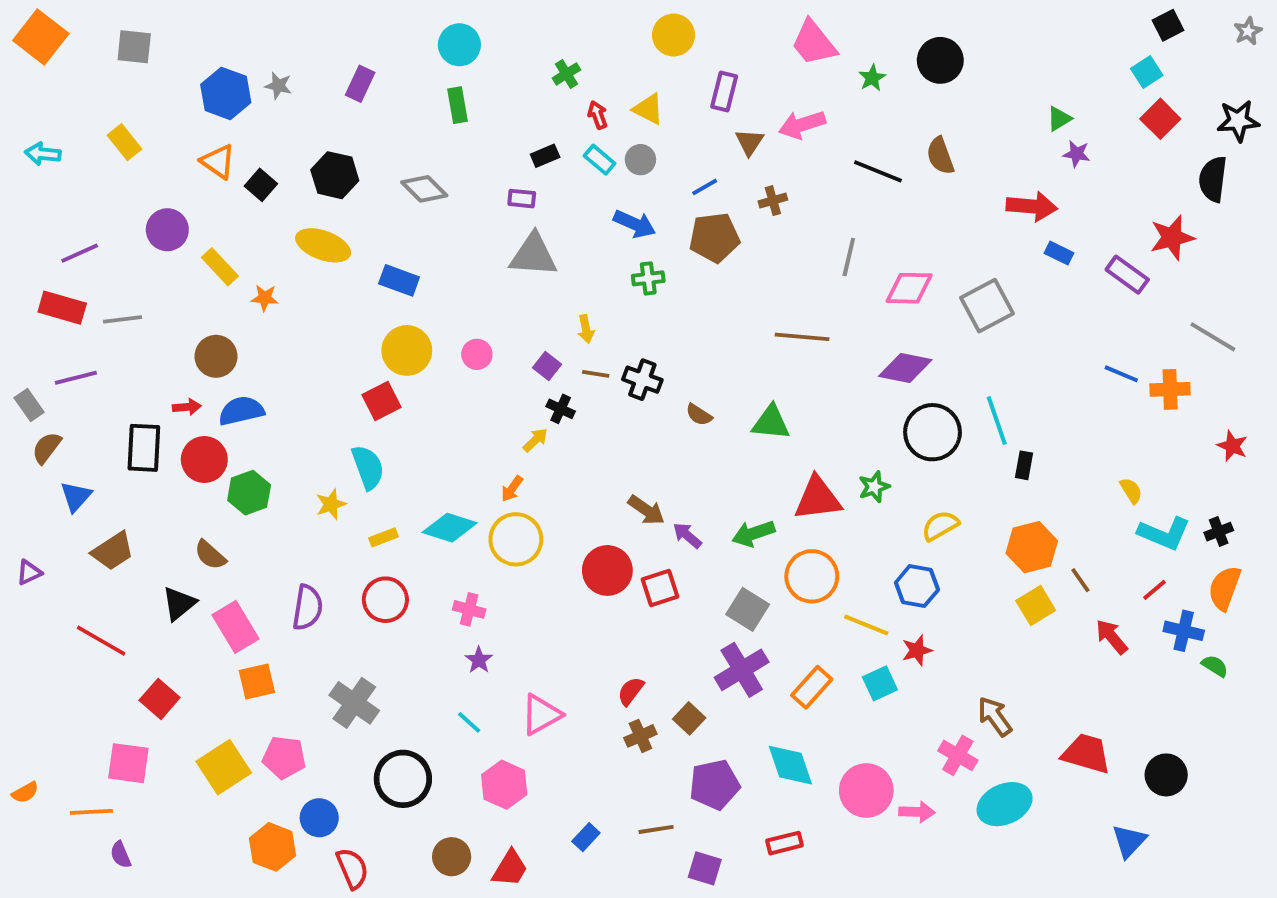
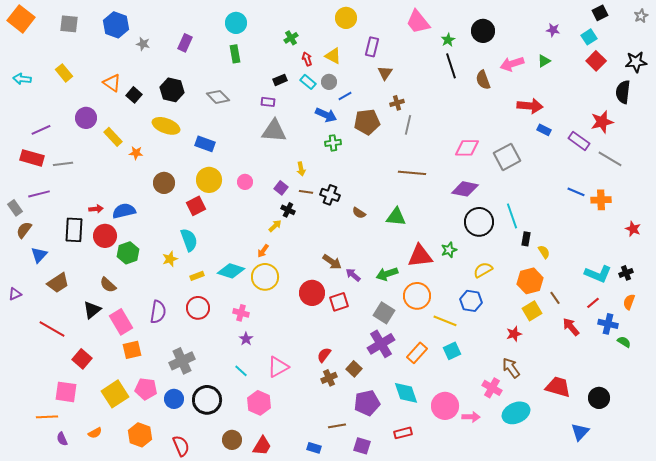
blue hexagon: (226, 93) -> (116, 25), moved
pink arrow: (802, 125) -> (512, 64), moved
purple star: (1077, 154) -> (553, 30), moved
black line: (878, 171) -> (451, 66), moved, turned 50
blue line: (705, 187) -> (345, 96), moved
gray line: (849, 257) -> (408, 125), moved
gray line: (1213, 337) -> (610, 159), moved
brown circle: (216, 356) -> (164, 183), moved
yellow semicircle: (1131, 491) -> (544, 252), moved
orange semicircle: (1225, 588) -> (629, 302), size x0.7
red star: (917, 650) -> (514, 334), moved
gray cross: (354, 703) -> (182, 361), turned 30
orange semicircle: (25, 792) -> (95, 433), moved
blue circle: (319, 818) -> (174, 399), moved
blue rectangle: (586, 837) -> (314, 448), moved, turned 64

